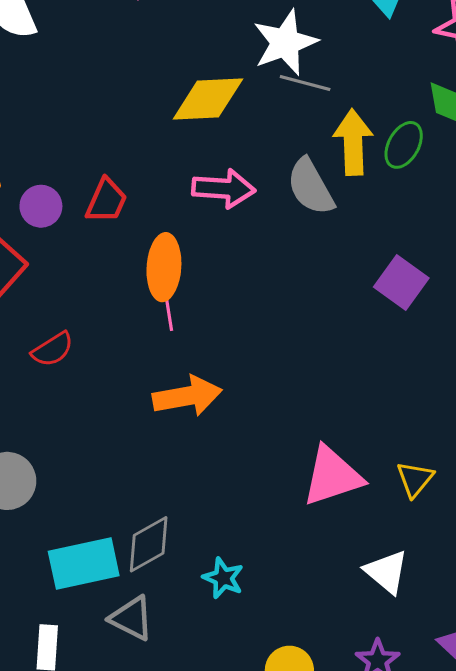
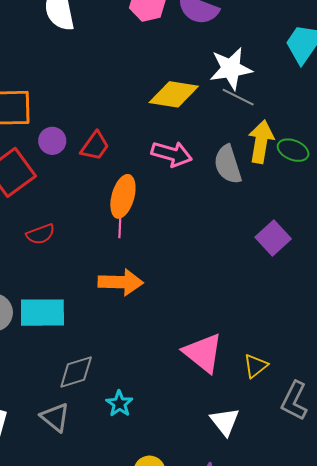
green ellipse: (404, 145) -> (293, 150), turned 72
pink triangle: (332, 476) -> (203, 353), turned 45
cyan rectangle: (84, 564) -> (42, 313), moved

